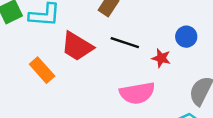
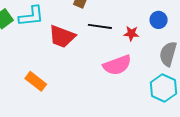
blue circle: (186, 37) -> (159, 20), moved
orange rectangle: (42, 70) -> (36, 81), moved

